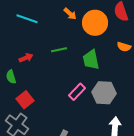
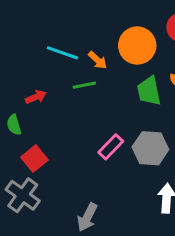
orange arrow: (70, 14) -> (98, 60), moved
cyan line: (27, 19) -> (62, 53), moved
green trapezoid: (91, 60) -> (149, 91), moved

